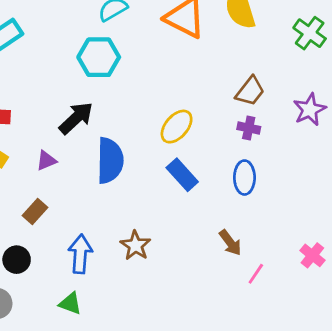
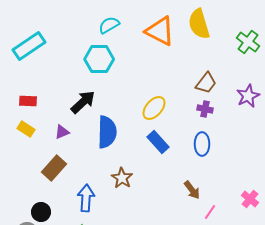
brown rectangle: (35, 211) -> (54, 168), size x1.4
brown star: (135, 245) -> (122, 178), moved
black circle: (17, 260) -> (41, 212), moved

